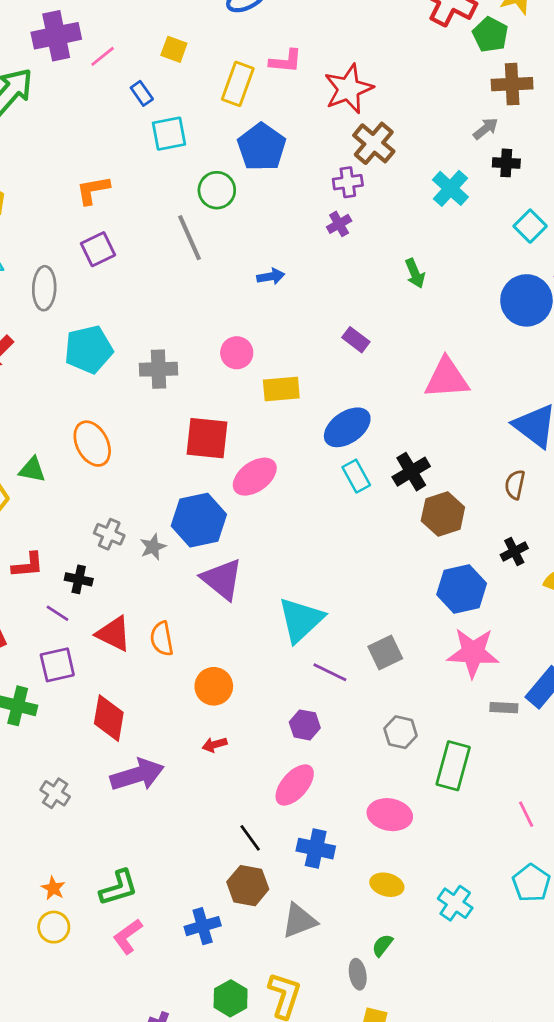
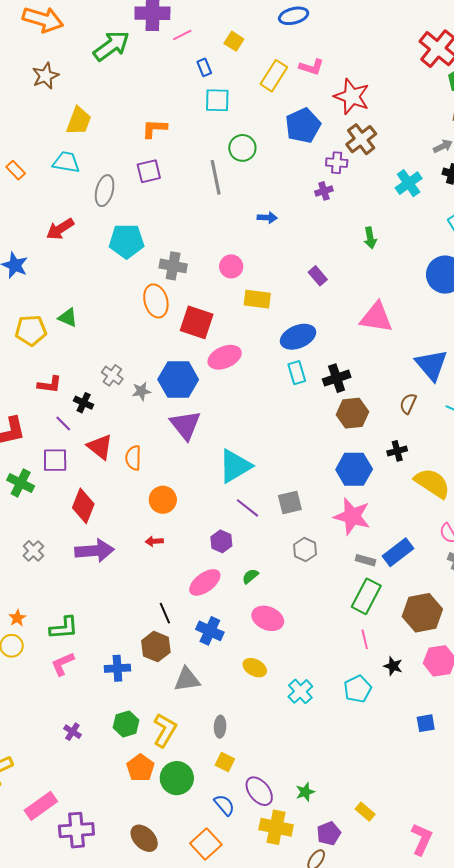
red star: (349, 89) -> (352, 97), turned 30
blue pentagon: (262, 147) -> (303, 126), moved
orange ellipse: (92, 444) -> (156, 301), moved
gray hexagon: (401, 732) -> (305, 549), moved
green rectangle: (453, 766) -> (366, 596), moved
green semicircle: (382, 945) -> (250, 576), moved

